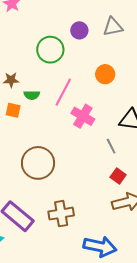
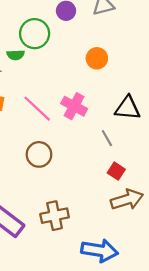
pink line: (63, 92) -> (37, 109), moved, turned -72
green semicircle: (32, 95) -> (16, 55), moved
brown circle: (38, 163) -> (39, 154), moved, size x0.7

